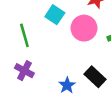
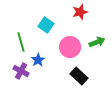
pink circle: (84, 28) -> (70, 47), moved
blue star: (67, 85) -> (38, 60), moved

